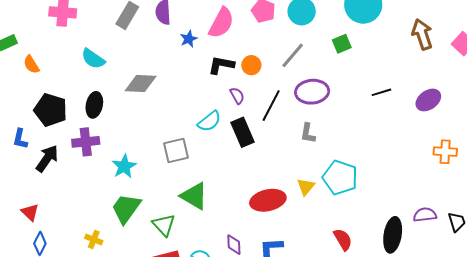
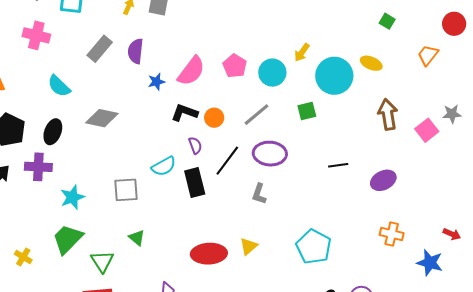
cyan pentagon: (340, 177) -> (314, 247), moved
green triangle: (194, 196) -> (137, 238), size x0.6
yellow cross: (94, 239) -> (23, 257), moved

